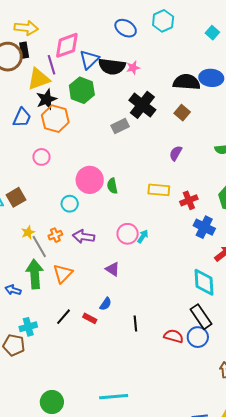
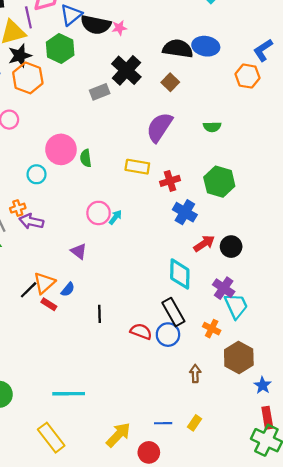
purple semicircle: (176, 153) -> (159, 127), size x1.8
purple arrow: (84, 237) -> (31, 221), moved
orange triangle: (63, 274) -> (44, 283), moved
black line: (63, 317) -> (29, 290), moved

